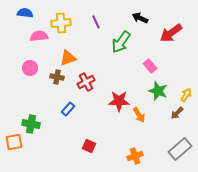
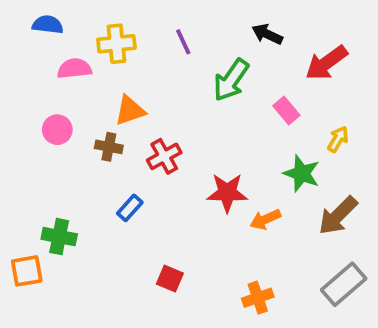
pink rectangle: (150, 66) -> (286, 111), moved
yellow arrow: (186, 95) -> (338, 139), moved
brown arrow: (177, 113) -> (338, 216), size x1.6
orange arrow: (139, 115) -> (265, 219), turned 98

